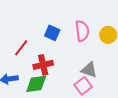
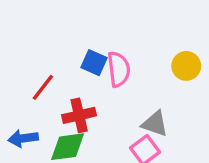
pink semicircle: (82, 31) -> (119, 69), moved

